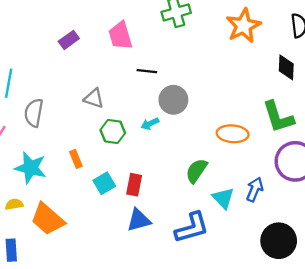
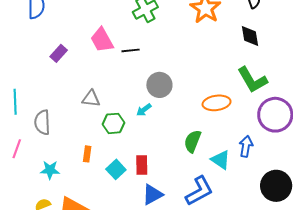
black line: (147, 71) -> (131, 50), moved
orange rectangle: (76, 159) -> (87, 154), turned 42
cyan star: (31, 168) -> (50, 170), size x0.7

